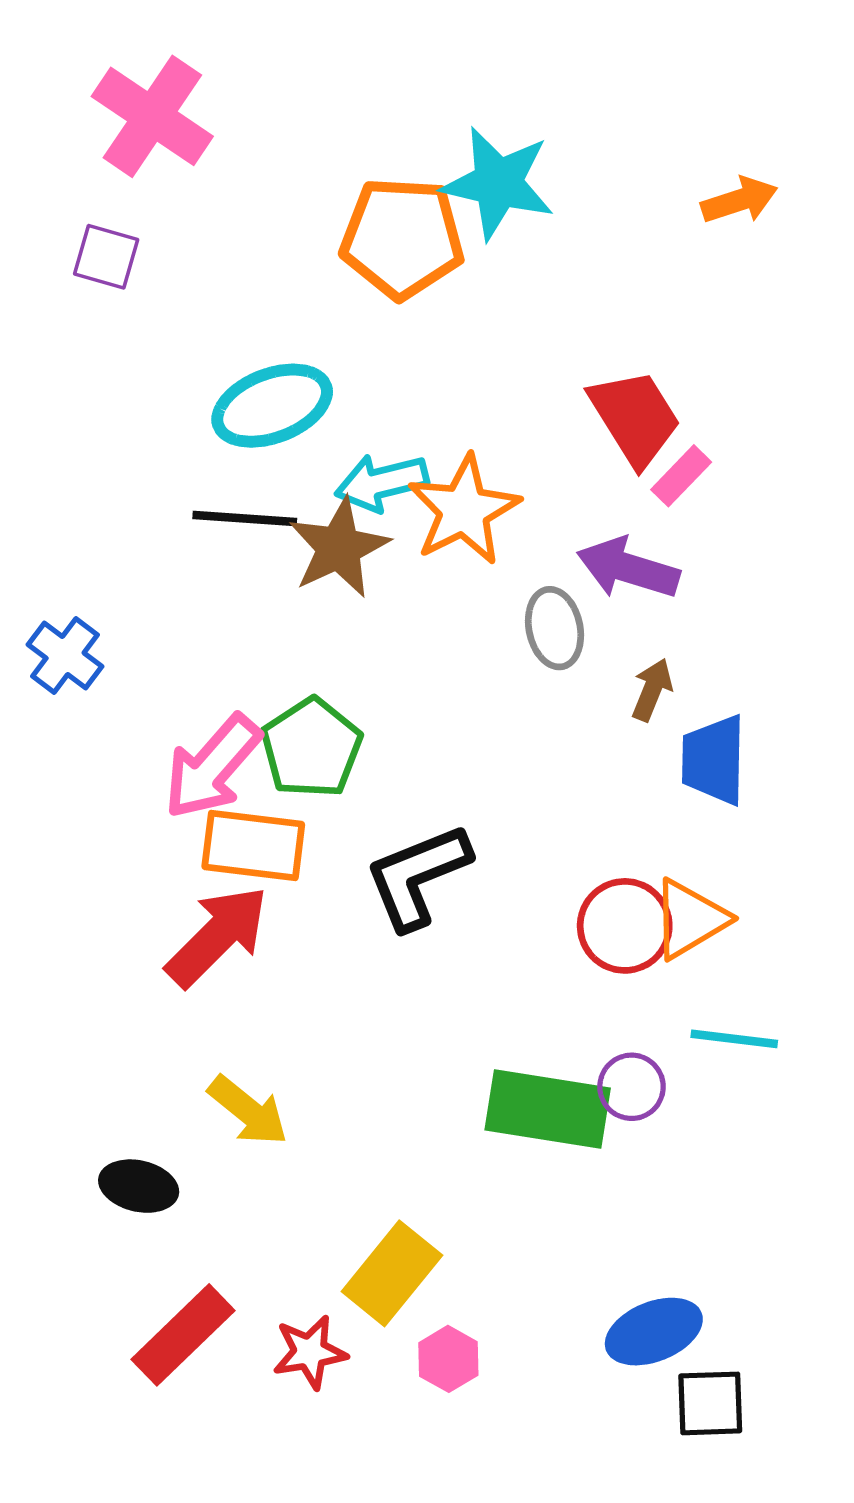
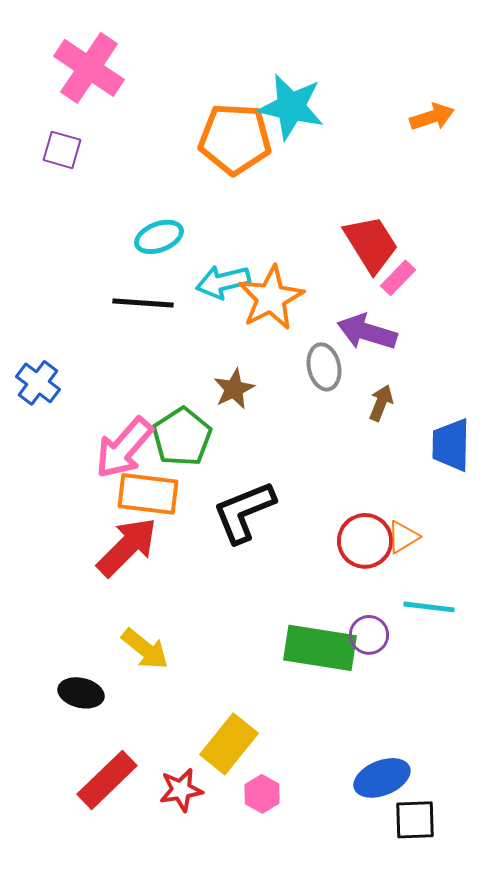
cyan ellipse: (272, 406) -> (159, 237), size x0.7
brown star: (339, 548) -> (234, 389), moved, size x0.7
blue trapezoid: (714, 760) -> (451, 445), moved
orange triangle: (690, 919) -> (403, 537), size x0.7

